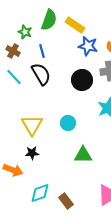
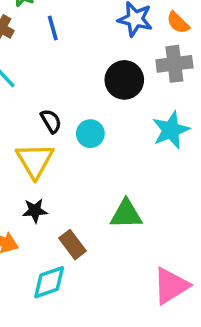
black semicircle: (41, 74) -> (51, 121), moved, size x0.6
cyan circle: (68, 123) -> (90, 134), moved
brown rectangle: (66, 201) -> (72, 245), moved

